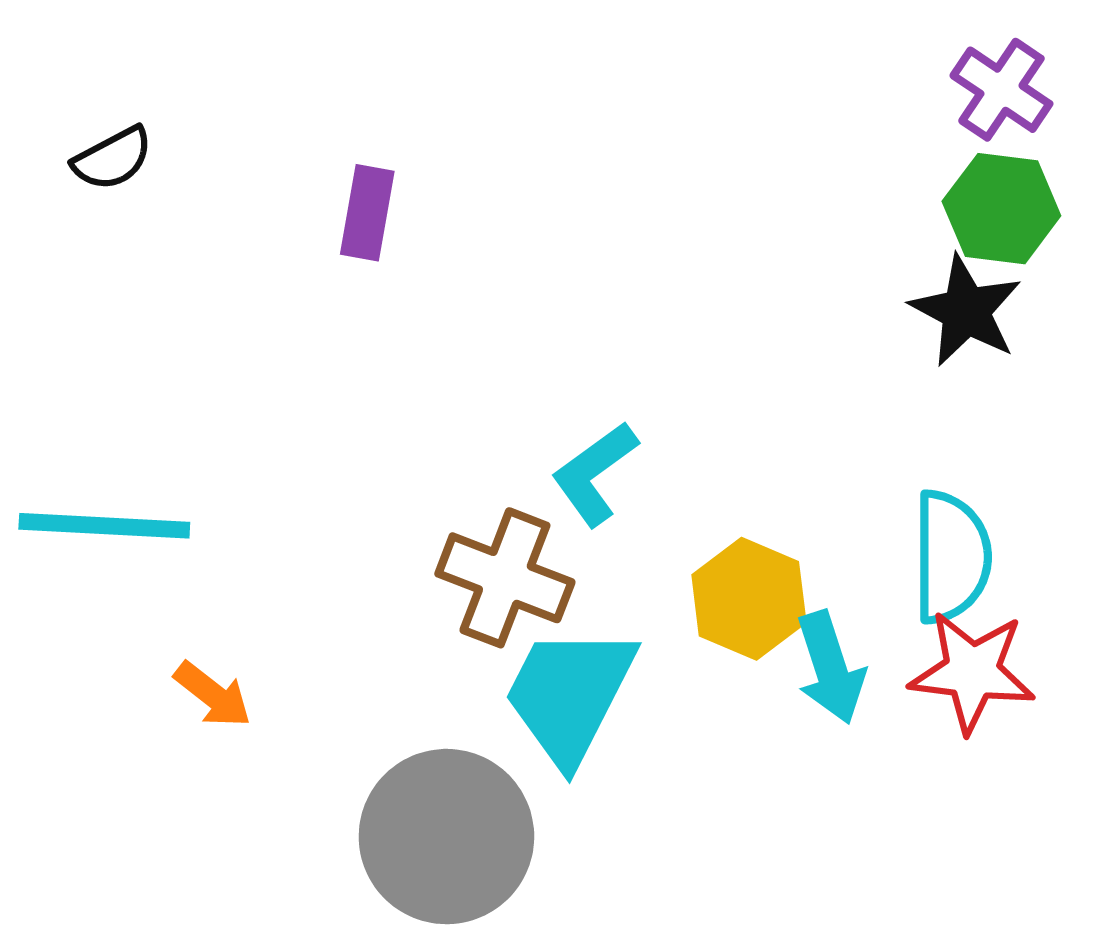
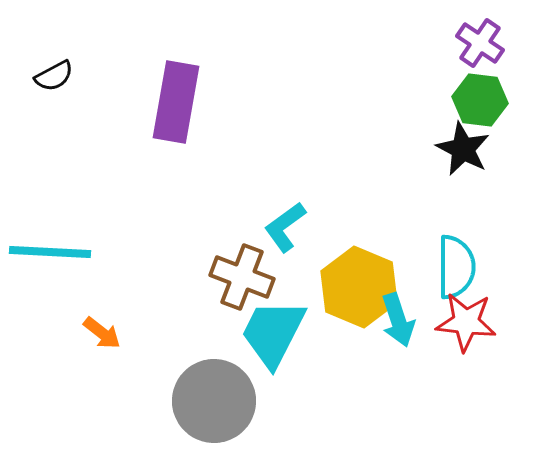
purple rectangle: (367, 213) -> (176, 102), size x1.8
yellow hexagon: (749, 599) -> (359, 287), size x1.4

